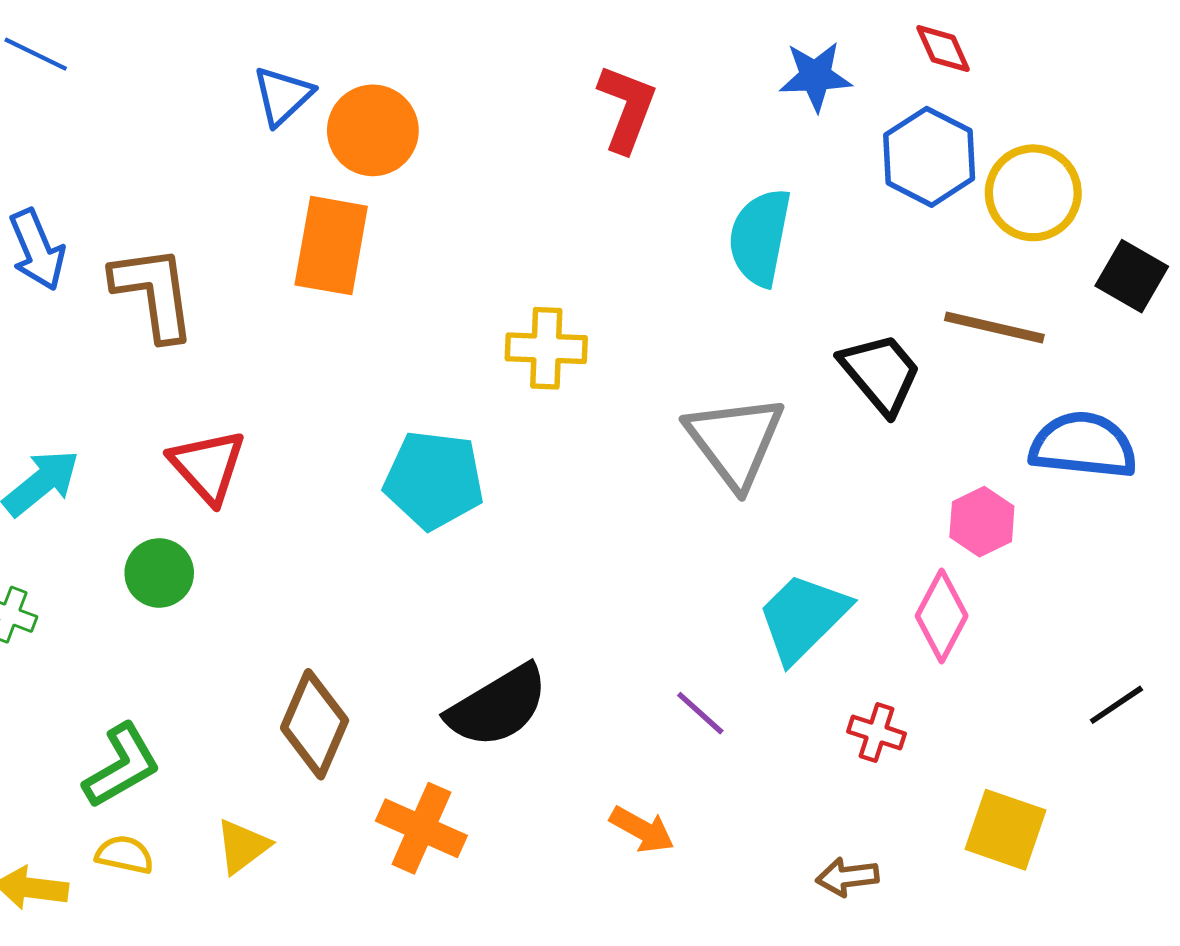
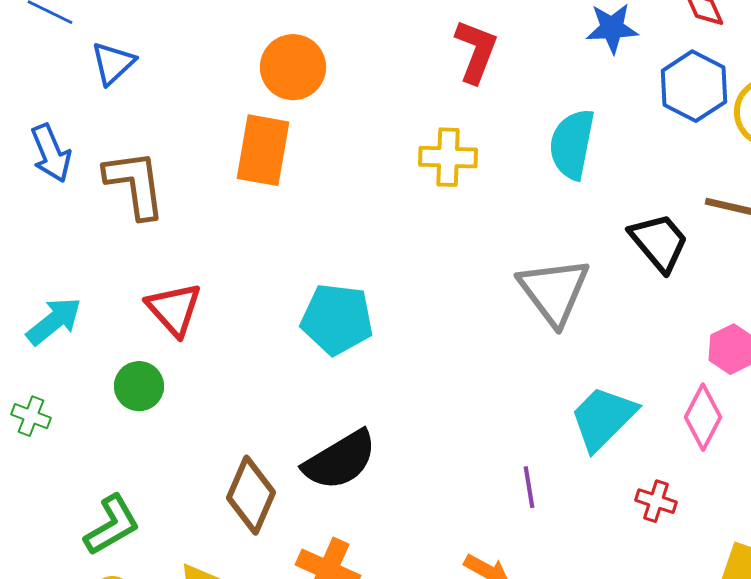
blue triangle: (283, 96) -> (113, 63), moved
yellow cross: (546, 348) -> (448, 157), moved
black semicircle: (498, 706) -> (340, 460), moved
purple line: (700, 713) -> (529, 487), turned 39

